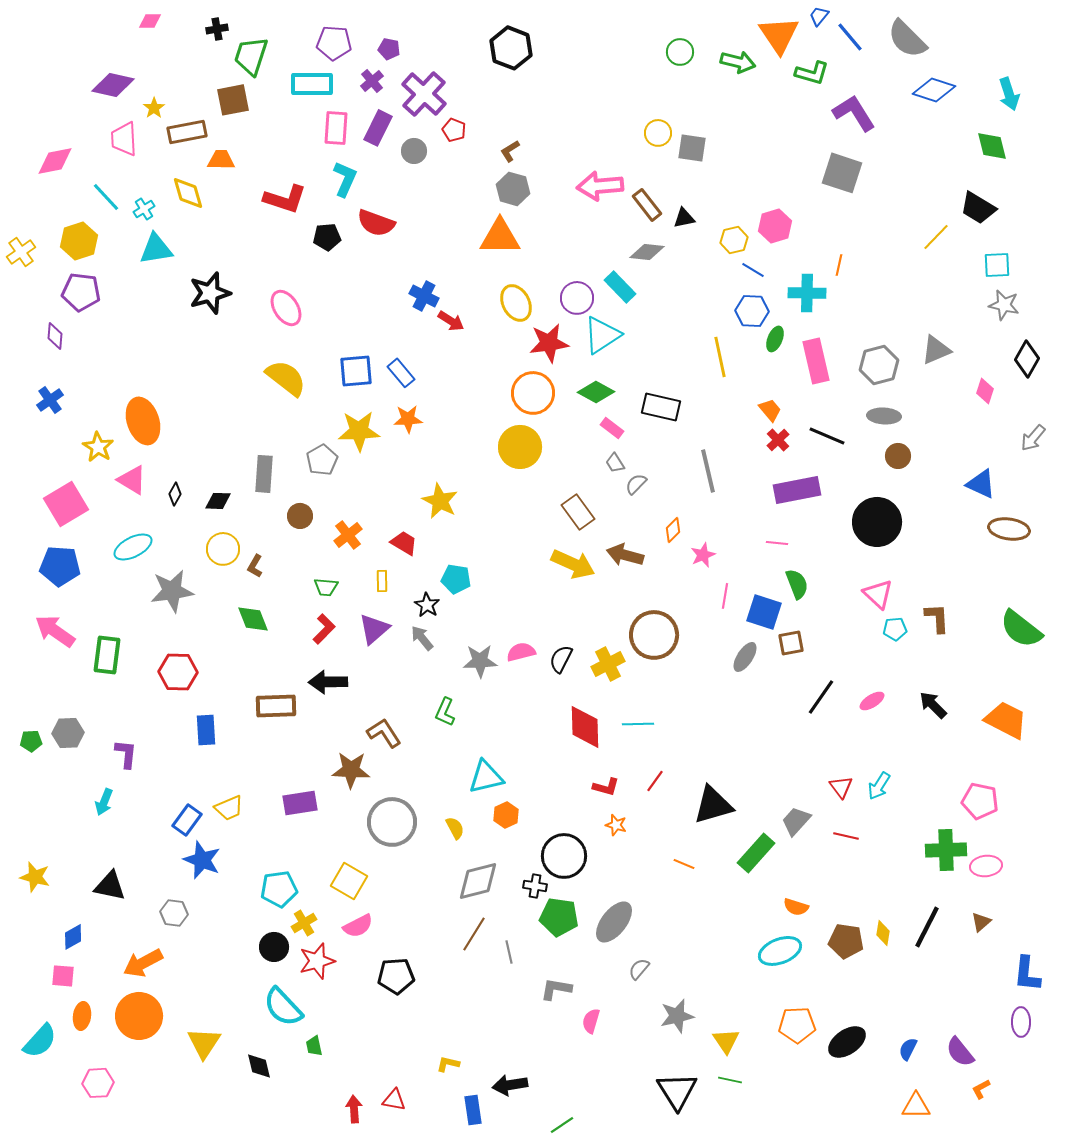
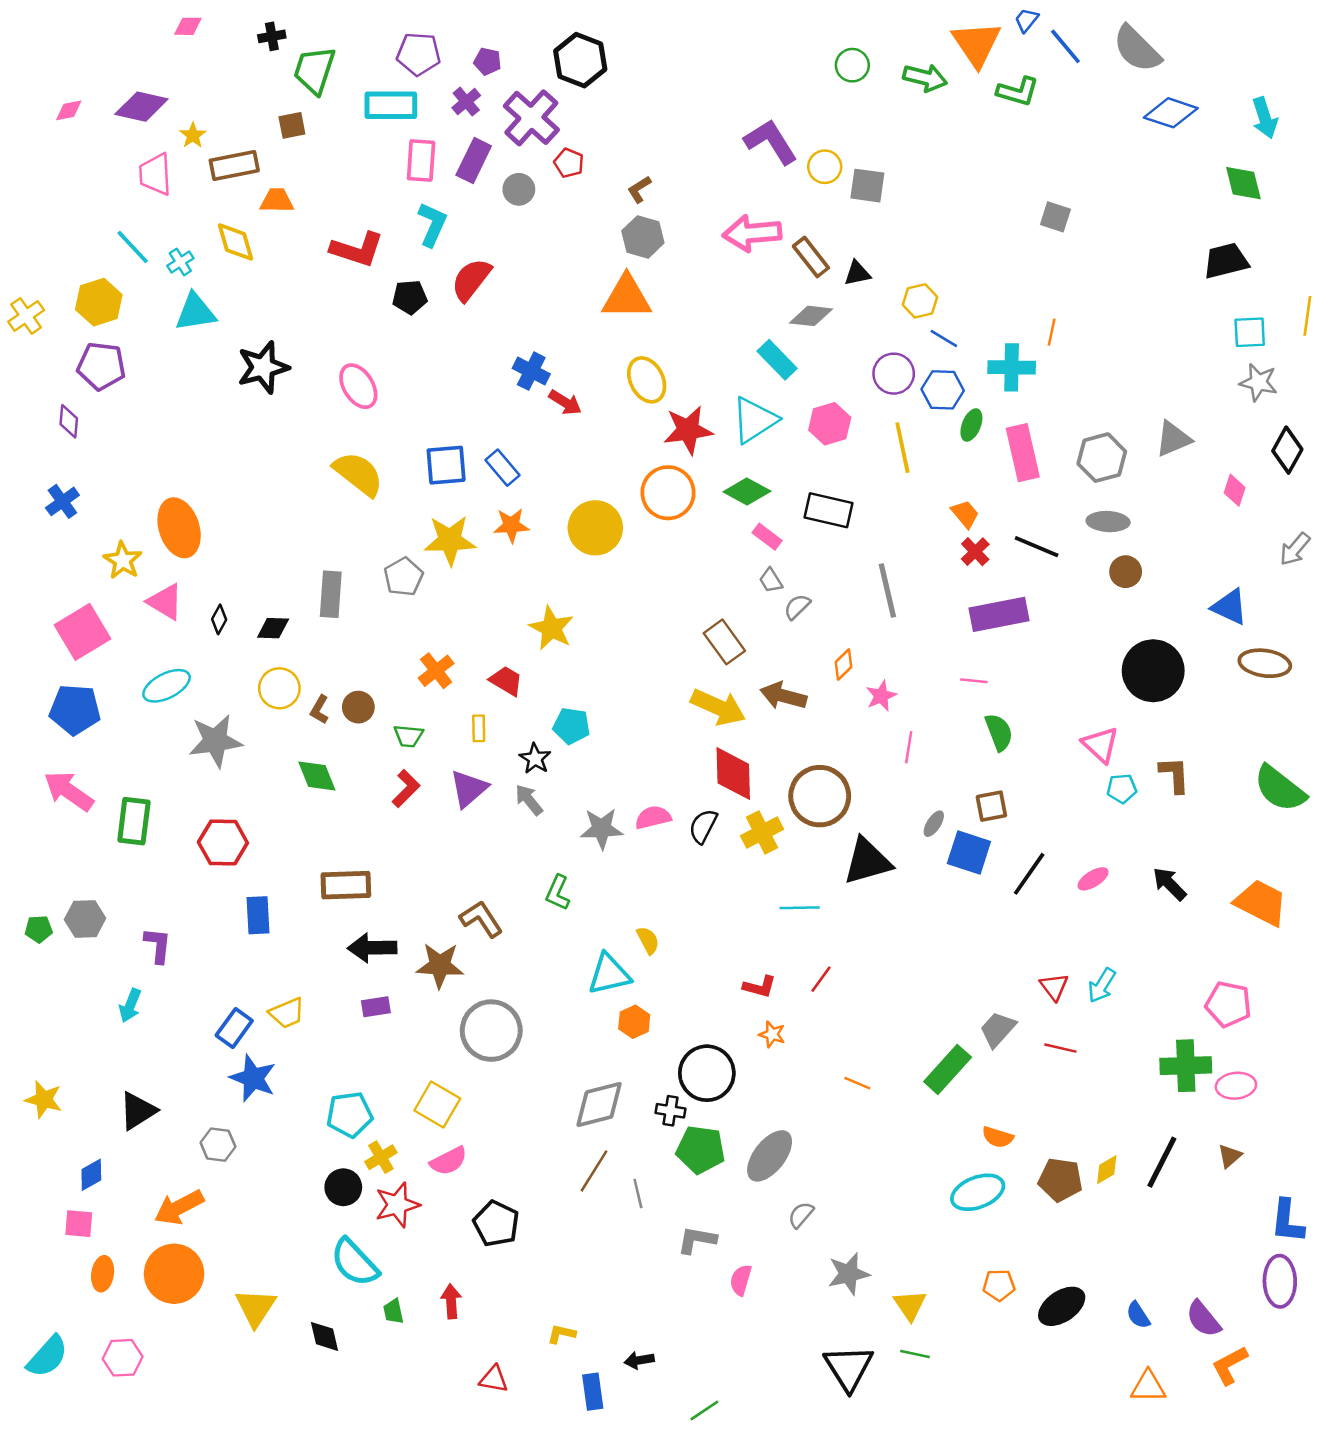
black hexagon: (511, 48) -> (580, 60), moved
brown square: (233, 100) -> (292, 125), size x0.7
purple L-shape: (854, 113) -> (771, 142), moved
pink diamond: (55, 161) -> (69, 110), moved, size x0.6
gray square: (842, 173) -> (1055, 217), size x0.6
black trapezoid: (978, 208) -> (1226, 261), turned 135
red semicircle: (376, 223) -> (471, 280), turned 108
pink hexagon: (775, 226) -> (830, 424), moved
yellow line: (936, 237) -> (1307, 316), moved, turned -36
purple circle: (577, 298) -> (894, 374), moved
yellow circle: (520, 447) -> (595, 528), moved
brown circle: (300, 516) -> (358, 707), moved
black circle: (877, 522) -> (1153, 671), moved
blue square: (764, 612) -> (969, 853), moved
gray ellipse: (745, 657) -> (934, 824), size x0.7
black arrow: (328, 682) -> (372, 948), moved
red diamond: (585, 727) -> (733, 774), moved
purple rectangle: (300, 803) -> (376, 1007), size x0.7
black triangle: (713, 805) -> (867, 861), moved
yellow semicircle: (455, 828) -> (648, 940), moved
black triangle: (110, 886) -> (138, 1111), turned -44
yellow diamond: (883, 933) -> (1107, 1170), turned 50
black pentagon: (396, 976) -> (496, 1224), turned 30
purple ellipse: (1021, 1022) -> (1280, 1281), size x1.4
orange pentagon: (797, 1025) -> (999, 1285), size x0.7
cyan semicircle: (40, 1041) -> (47, 1357), moved
blue semicircle: (908, 1049) -> (1138, 1315), turned -60
black arrow: (510, 1085) -> (639, 1360), size x0.7
orange L-shape: (981, 1089) -> (1230, 1365), size x1.6
red arrow: (354, 1109) -> (451, 1301), moved

